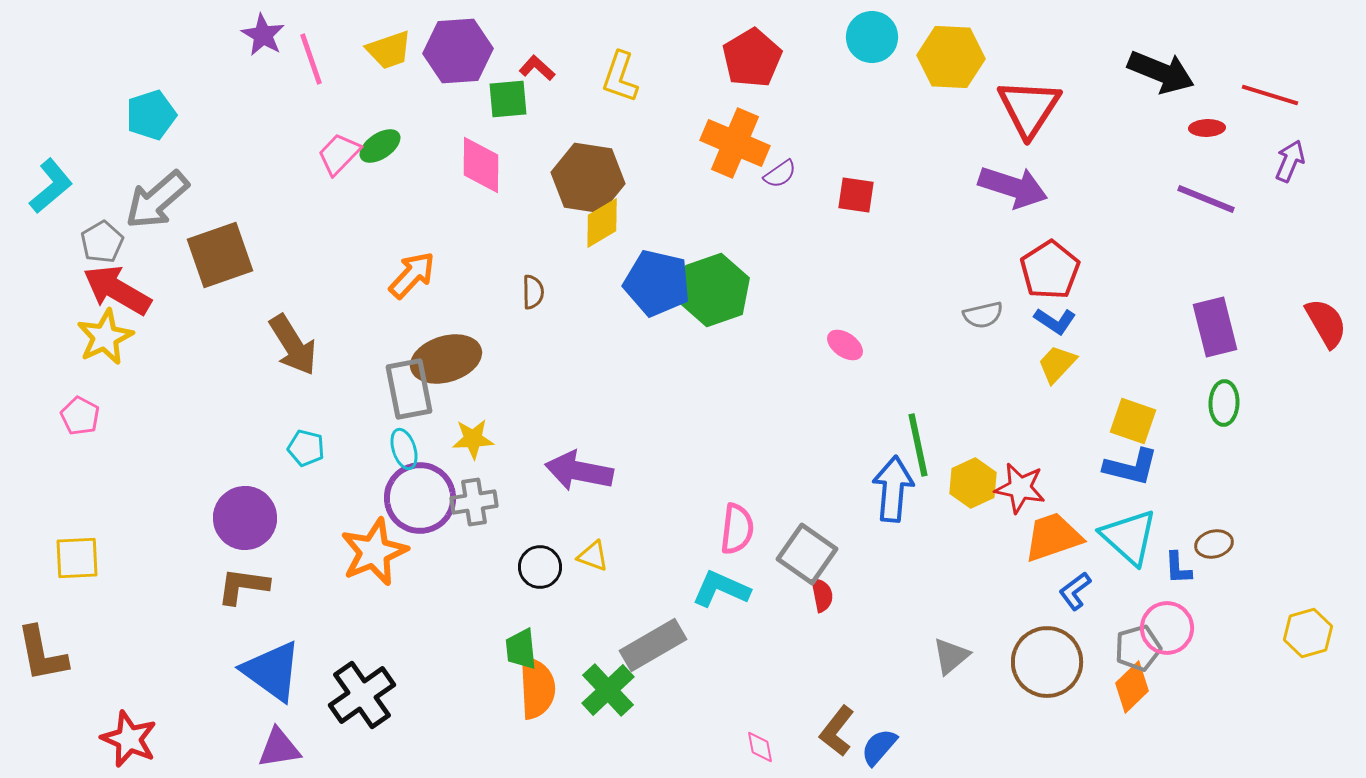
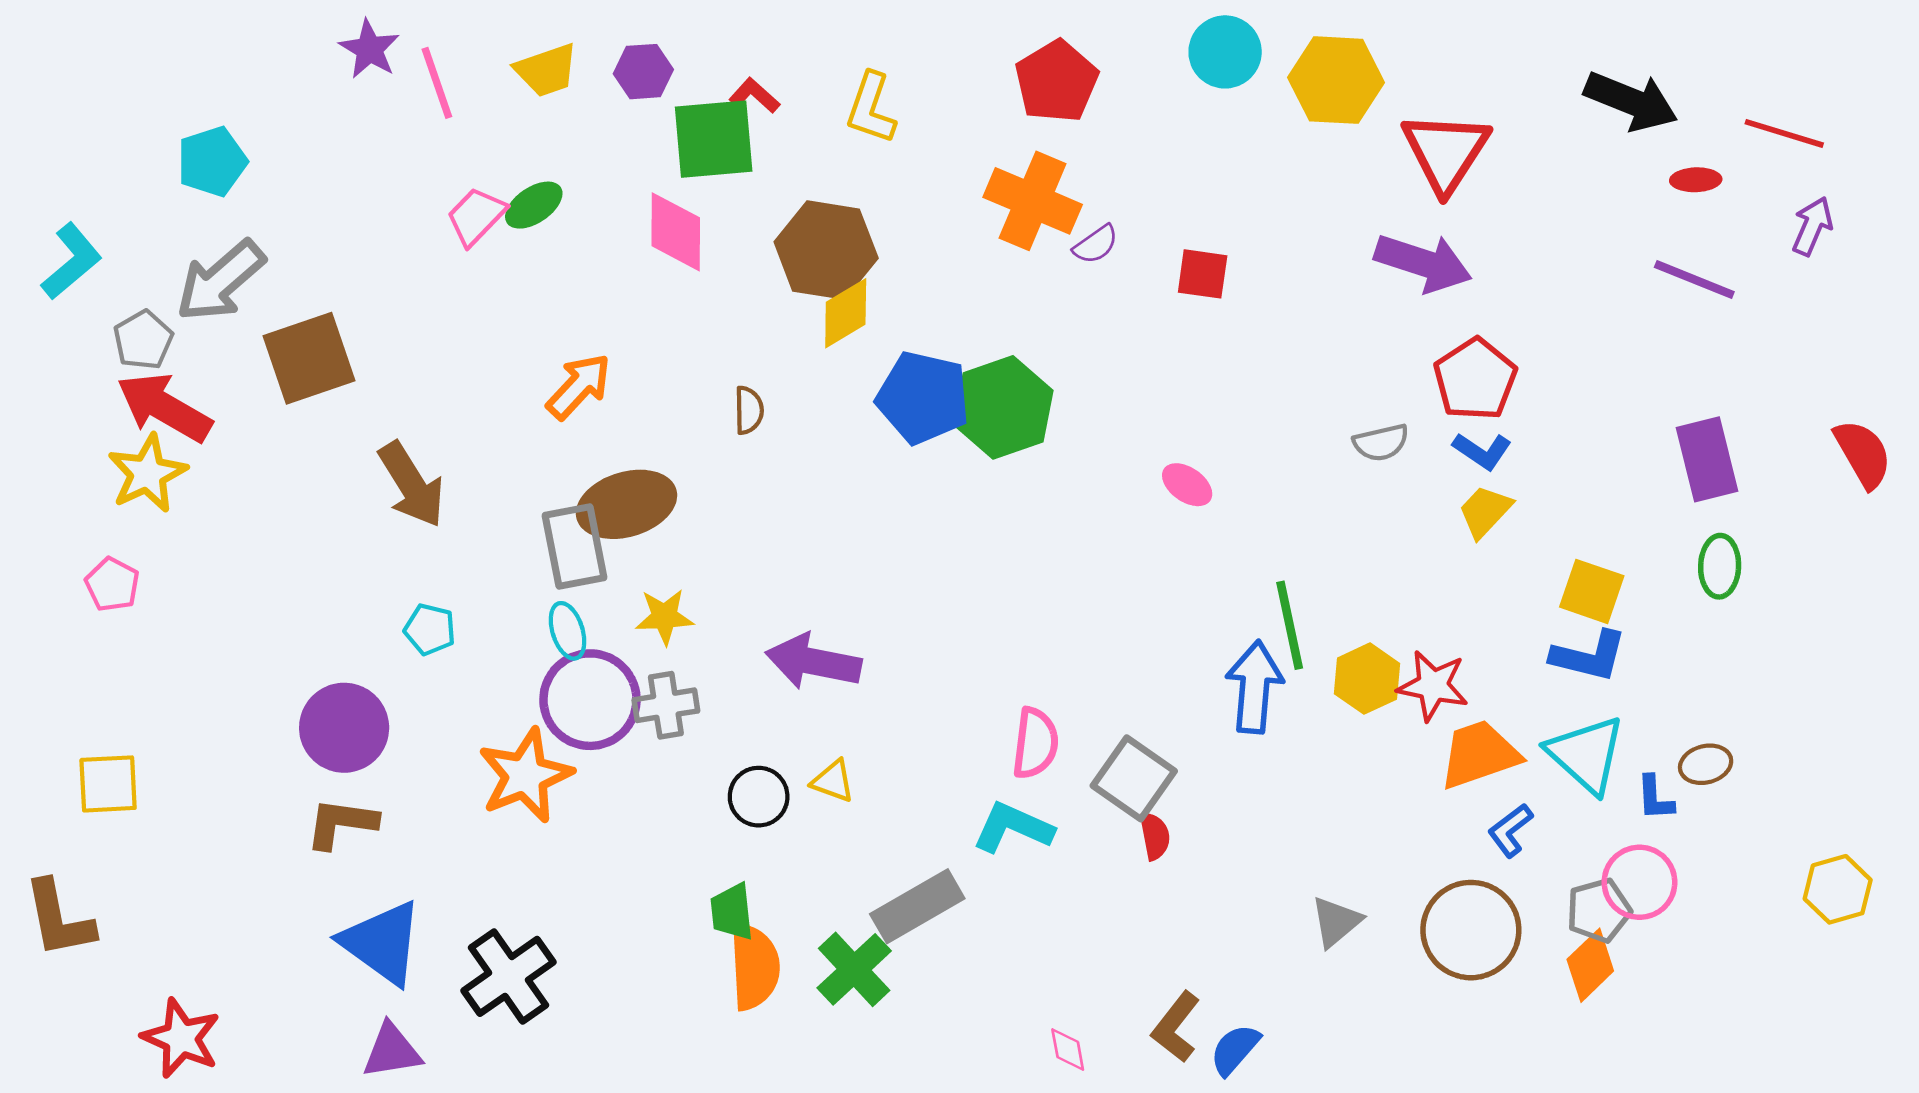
purple hexagon: (458, 51) -> (643, 72), size x0.6
green square: (508, 99) -> (714, 139), size x1.5

